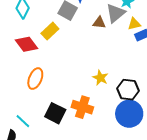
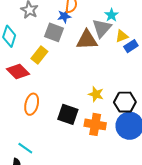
brown triangle: (99, 23) -> (87, 40), size x1.6
orange cross: (82, 107) -> (95, 124), moved
black square: (55, 113) -> (68, 114), moved

